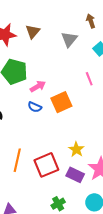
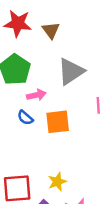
brown triangle: (33, 32) -> (51, 30), turned -35
gray triangle: (69, 39) -> (71, 71), moved, size x1.4

